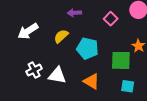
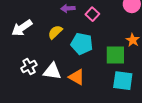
pink square: (111, 19) -> (92, 14), moved
orange triangle: (91, 81) -> (77, 77), moved
cyan square: (128, 86) -> (123, 81), size x1.5

